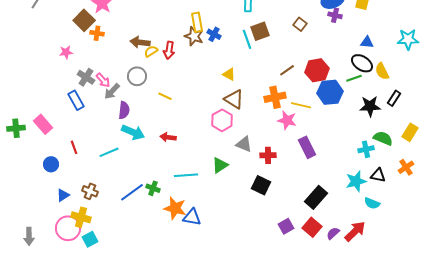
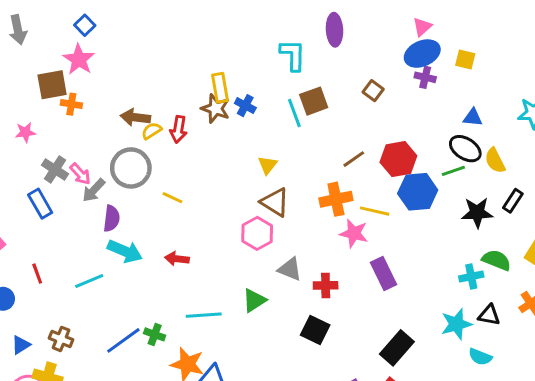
brown square: (84, 20) -> (52, 85), turned 35
yellow triangle: (229, 74) -> (268, 165), turned 40
gray circle: (137, 76) -> (131, 168), size x1.4

